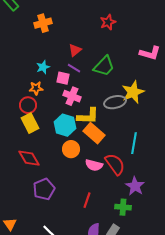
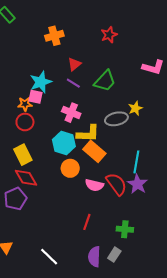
orange cross: (43, 23) -> (54, 36), moved
cyan star: (43, 67) -> (41, 82), size x1.5
pink square: (63, 78) -> (35, 97), moved
orange star: (36, 88) -> (25, 104), moved
yellow star: (133, 92) -> (135, 108), size x0.6
yellow rectangle: (30, 123) -> (23, 155), moved
purple star: (135, 186) -> (137, 184), moved
purple pentagon: (44, 189) -> (15, 199), moved

